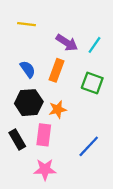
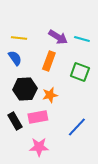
yellow line: (27, 24) -> (19, 38), moved
cyan line: (94, 45) -> (82, 39), turned 70
blue semicircle: (28, 69) -> (15, 58), moved
pink rectangle: (44, 135) -> (38, 117), turned 72

